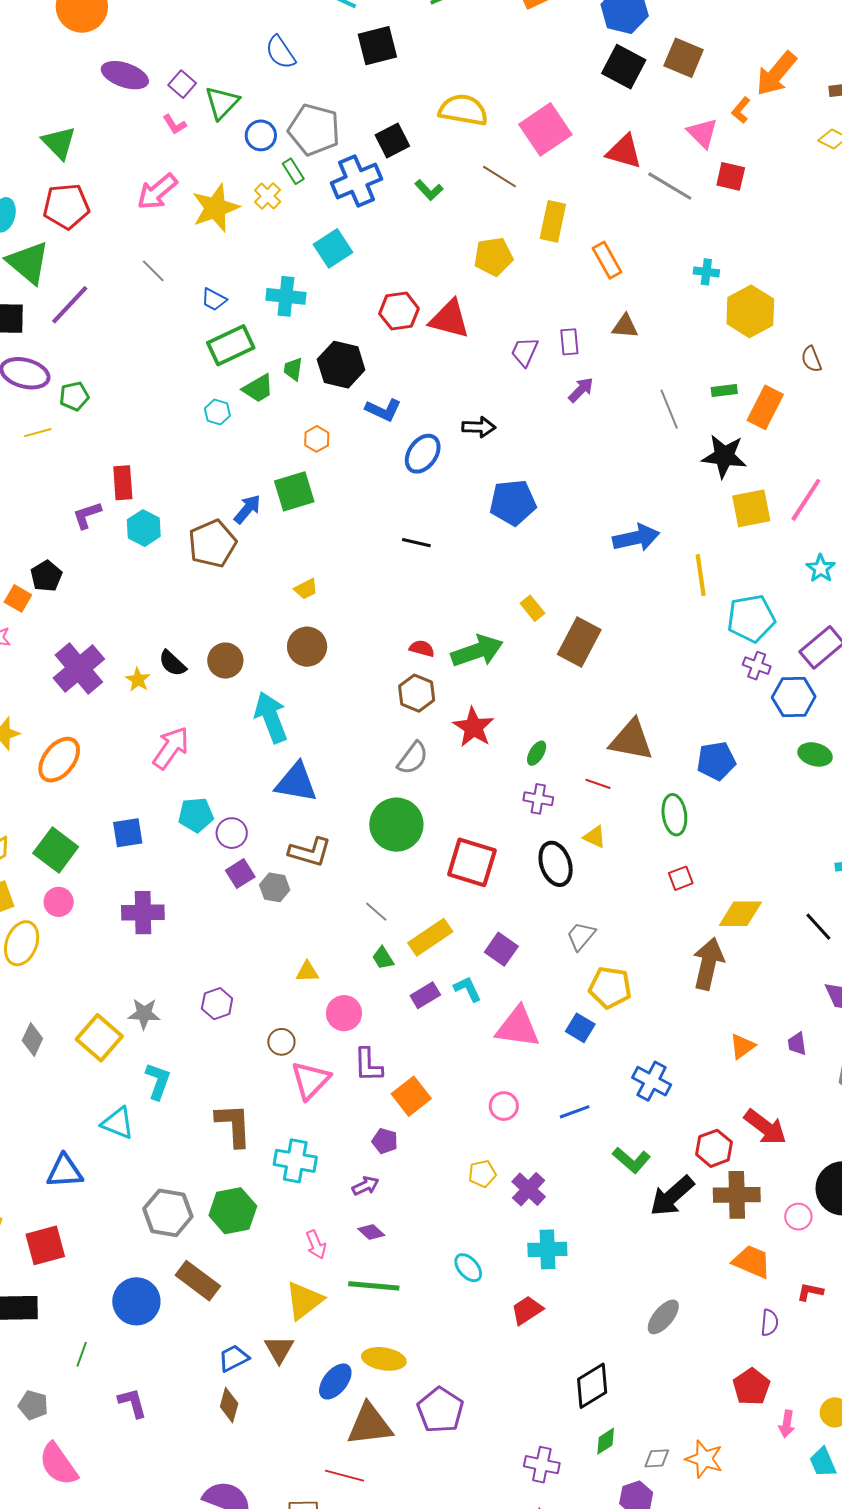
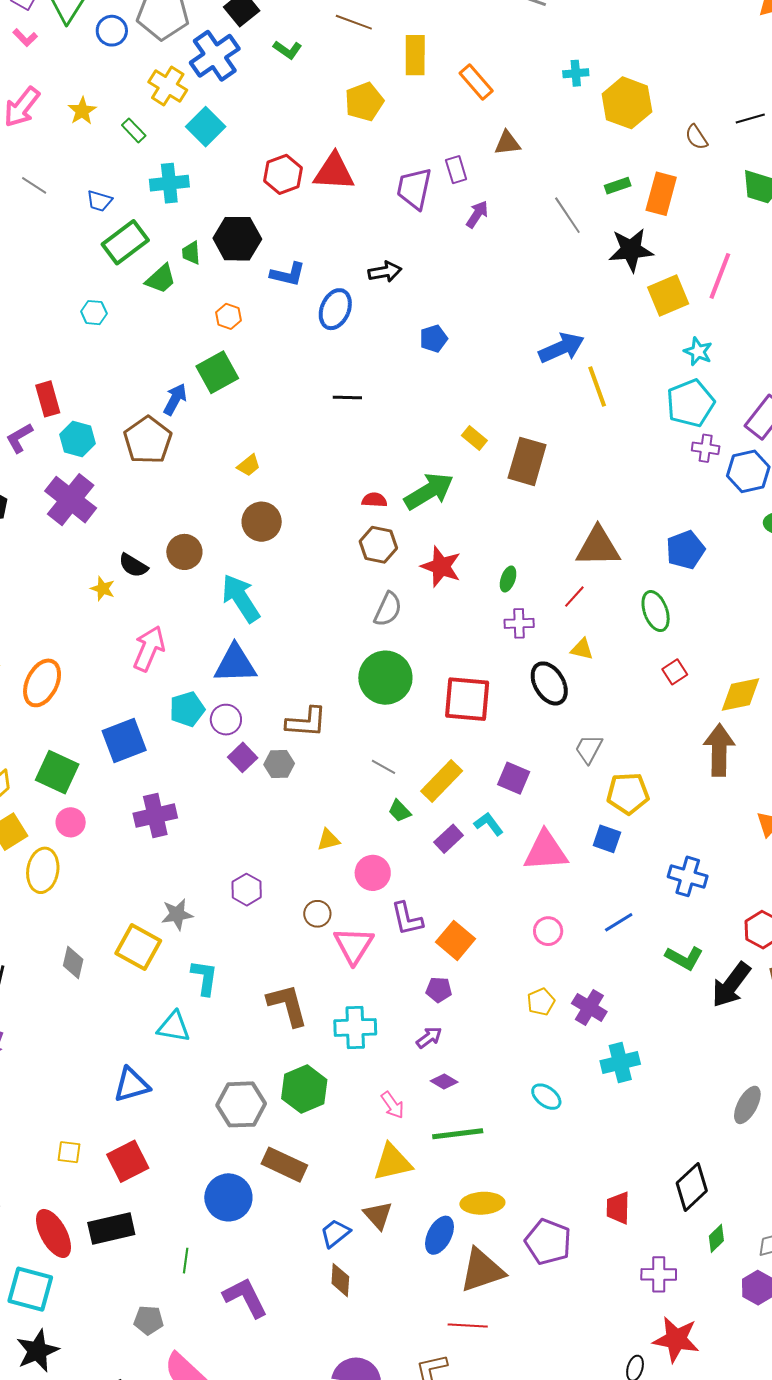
green rectangle: (293, 171) -> (134, 130), moved
yellow cross: (268, 196) -> (168, 86), moved, size x1.4
yellow star: (215, 208) -> (82, 111), size x0.6
purple trapezoid: (525, 352) -> (414, 188), size x1.4
cyan hexagon: (217, 412) -> (94, 313), moved
blue pentagon: (513, 503) -> (434, 339), size x0.6
cyan star: (821, 568) -> (698, 352), moved
yellow line: (701, 575) -> (597, 387), moved
purple cross: (79, 668) -> (71, 500), moved
blue triangle: (296, 782) -> (235, 664), moved
red line: (598, 784) -> (574, 597), turned -55
blue square: (128, 833) -> (124, 740), size x1.4
yellow triangle: (304, 1300) -> (392, 1162), turned 36
red trapezoid: (527, 1310) -> (618, 1208), moved, turned -44
purple L-shape: (132, 1403) -> (245, 1298), size x1.4

